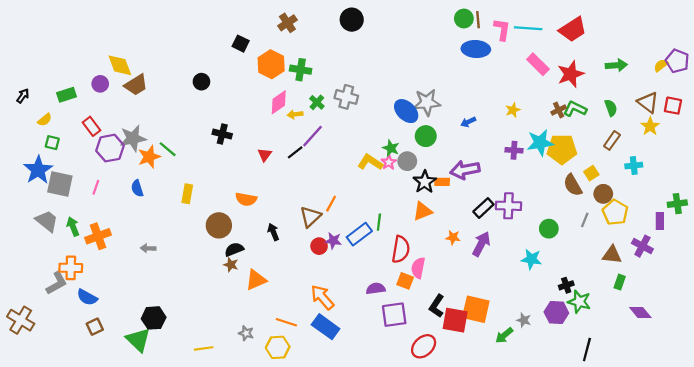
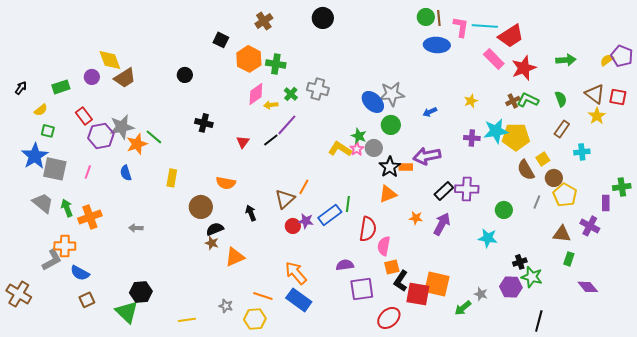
red trapezoid: (573, 29) -> (511, 36), moved
orange square: (405, 281) -> (392, 267), moved, turned -35

